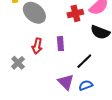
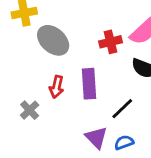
purple rectangle: (60, 44) -> (89, 84), size x1.5

